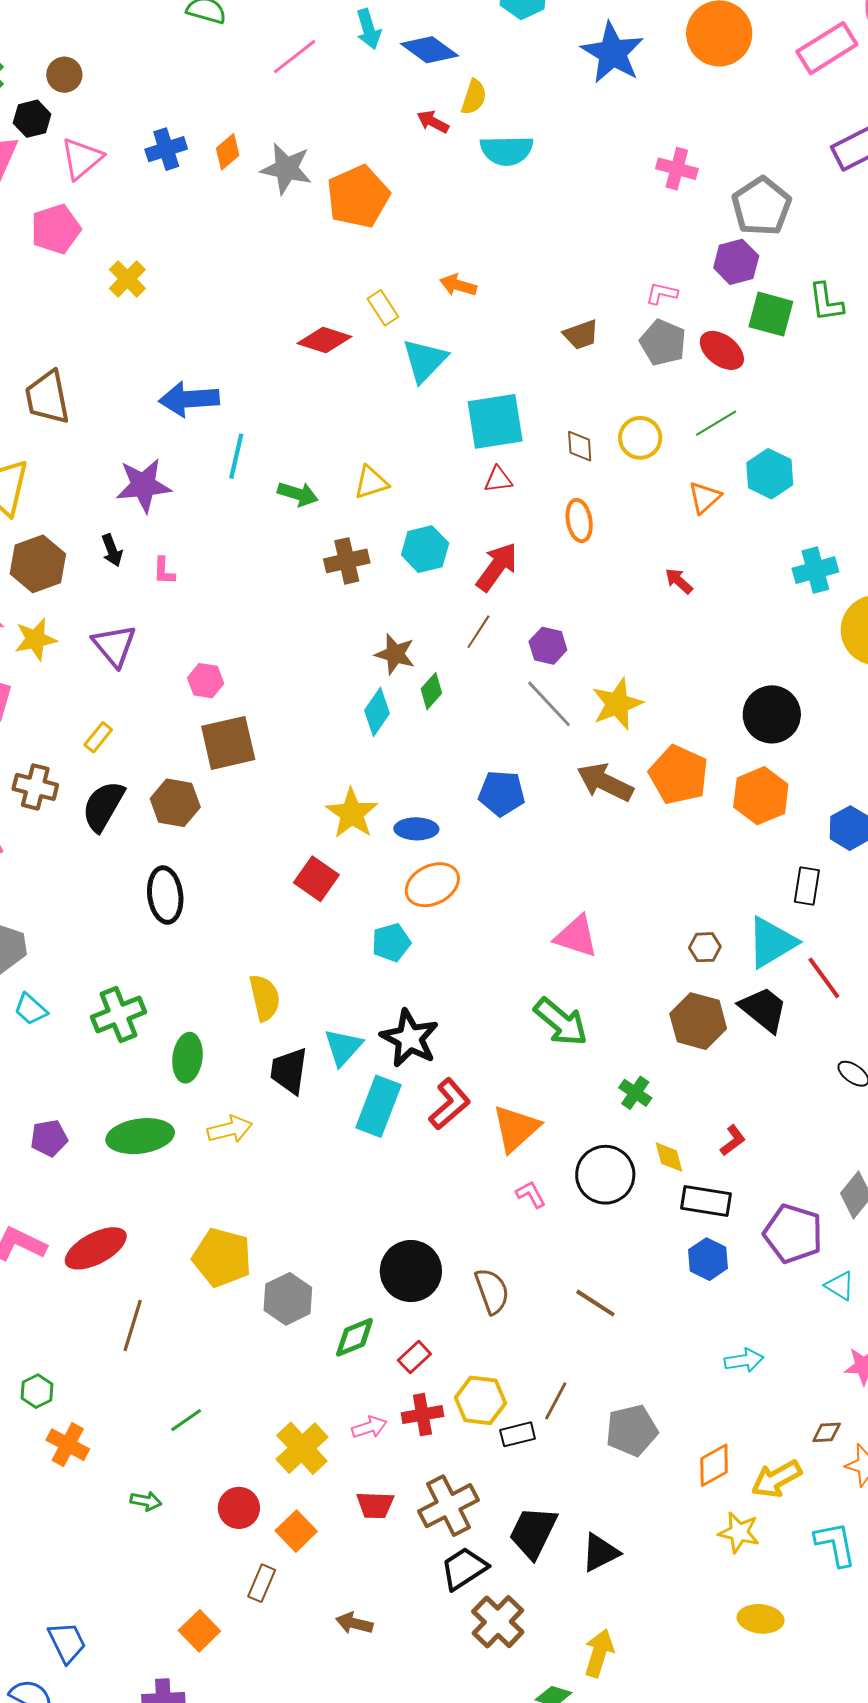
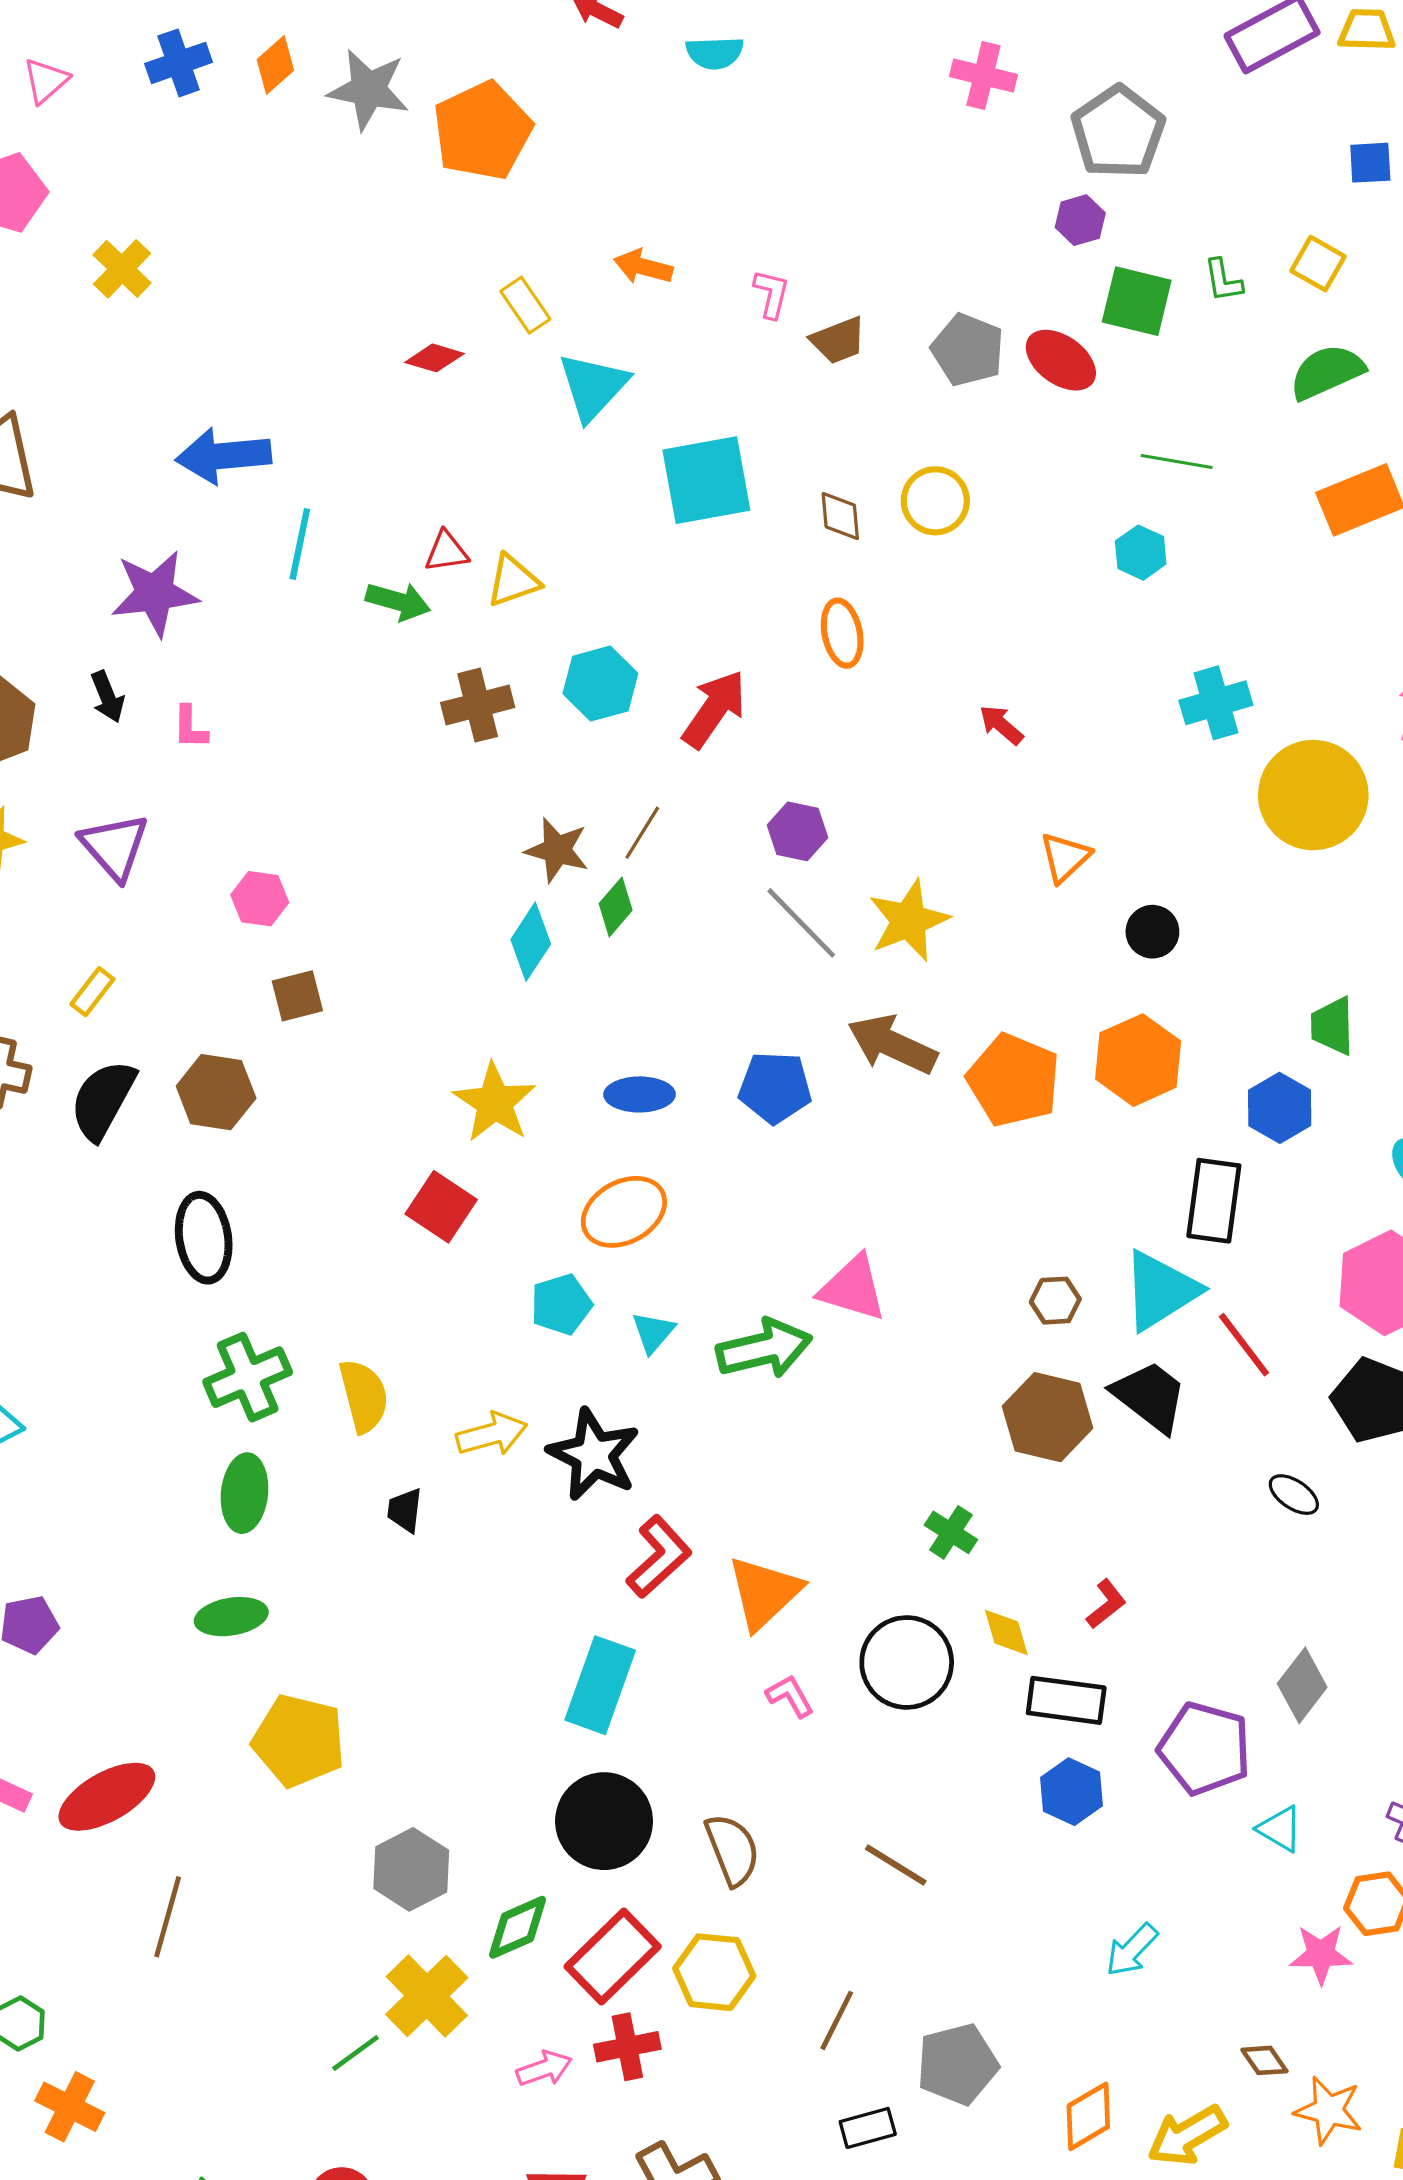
cyan semicircle: (507, 150) -> (715, 53), size x0.7
pink triangle: (82, 158) -> (46, 81), size x0.7
purple hexagon: (736, 262) -> (1080, 220), size x0.7
pink L-shape: (662, 293) -> (771, 294), moved, turned 92
green L-shape: (826, 302) -> (1223, 280), size x0.7
red diamond: (324, 340) -> (435, 358), size x0.7
green line: (716, 423) -> (1177, 461), moved, turned 42
cyan hexagon: (770, 474) -> (1141, 553), size x0.7
red triangle: (498, 479) -> (446, 552), moved
orange triangle: (705, 497) -> (1065, 857), moved
brown line: (478, 632) -> (642, 833), moved
black circle: (772, 714) -> (1152, 932), size x0.6
brown square: (228, 743) -> (297, 996), size x0.6
orange pentagon: (679, 775) -> (1014, 1080), moved
blue pentagon: (502, 793) -> (775, 1087), moved
blue ellipse: (416, 829) -> (640, 1094), moved
black rectangle: (807, 886) -> (1214, 1201), size x1.4
green cross: (118, 1015) -> (248, 1377), moved
green arrow: (561, 1022) -> (764, 1349), moved, turned -52
cyan triangle: (343, 1047) -> (653, 1332), moved, size x0.7
black trapezoid: (289, 1071) -> (405, 1510), size x0.6
cyan rectangle: (378, 1106) -> (600, 1685), moved
yellow arrow: (230, 1129) -> (492, 1434), moved
green ellipse: (140, 1136) -> (231, 1617), moved, size x0.7
yellow pentagon: (222, 1257) -> (299, 1741), moved
red rectangle: (414, 1357) -> (613, 1956), size x1.8
cyan arrow: (744, 1360) -> (1132, 1950), turned 144
yellow hexagon: (480, 1400) -> (714, 1972), moved
green line: (186, 1420) -> (355, 2053), moved
brown diamond: (827, 1432) -> (1264, 2060), turned 60
black rectangle: (518, 1434) -> (868, 2128), moved
yellow cross: (302, 1448) -> (427, 1996), moved

